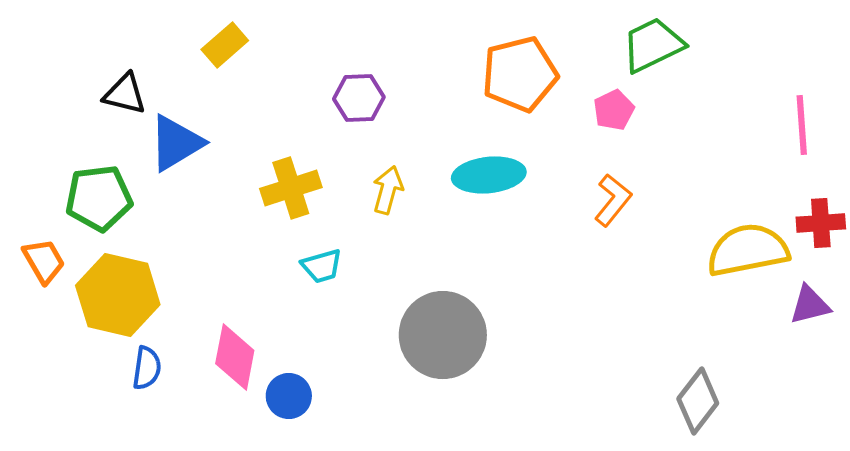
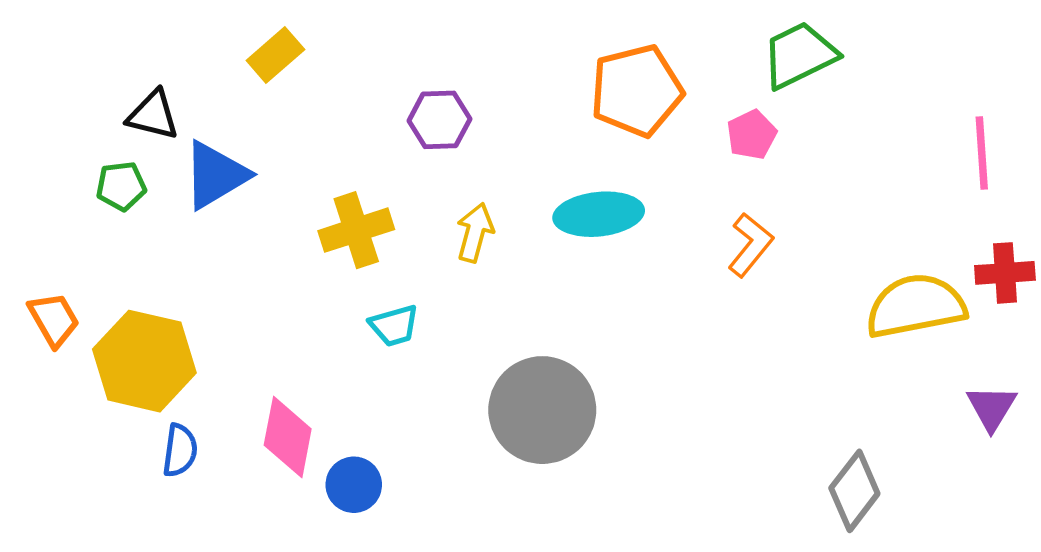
green pentagon: (99, 198) -> (121, 186), moved, size x0.6
purple triangle: (810, 305) -> (992, 408), moved, turned -45

